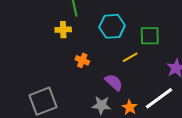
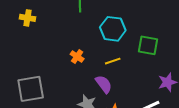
yellow cross: (63, 30) -> (28, 18), moved
yellow line: (130, 57) -> (113, 61), moved

